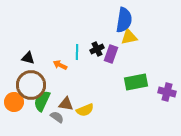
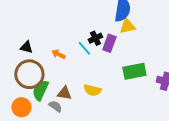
cyan line: (77, 52) -> (84, 48), moved, turned -42
orange circle: (14, 102) -> (21, 107), moved
yellow semicircle: (85, 110) -> (92, 90), moved, turned 36

